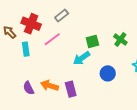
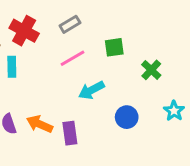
pink line: (52, 39) -> (73, 58), moved
green square: (92, 41) -> (114, 47), moved

